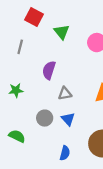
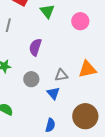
gray triangle: (65, 94) -> (61, 75), moved
gray circle: (45, 118) -> (31, 79), moved

